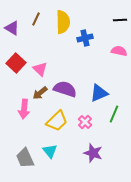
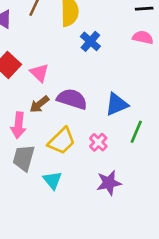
blue cross: (85, 38) -> (90, 41), moved, turned -35
pink semicircle: (119, 51) -> (143, 37), moved
purple star: (93, 153) -> (109, 183), turned -30
gray trapezoid: (25, 158) -> (24, 158), moved, turned 40

